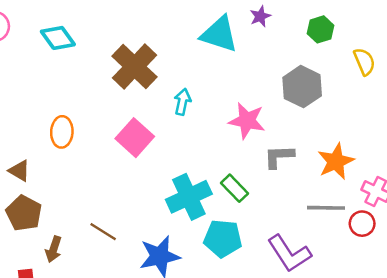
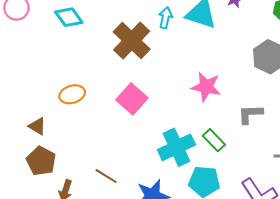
cyan arrow: (182, 102) -> (165, 18), moved
pink star: (247, 121) -> (206, 87), moved
orange ellipse: (62, 132) -> (72, 94), turned 70

